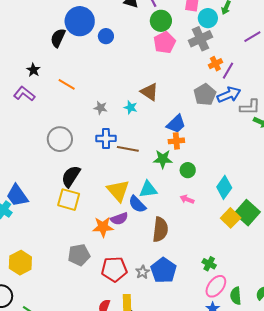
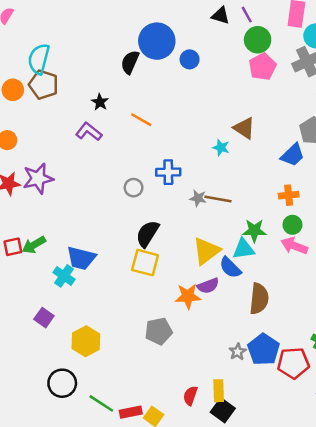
gray star: (101, 108) -> (198, 198), moved
blue trapezoid: (176, 124) -> (293, 155), moved
blue cross: (106, 138) -> (168, 172), moved
gray circle: (60, 139) -> (134, 188), size x0.6
orange cross: (176, 141) -> (289, 195), moved
green star: (163, 159) -> (254, 231), moved
yellow triangle: (118, 191) -> (206, 251), turned 35
blue trapezoid: (17, 196) -> (81, 258), turned -40
pink arrow: (187, 199) -> (294, 246), moved, size x1.5
red pentagon: (114, 269) -> (293, 363), moved

